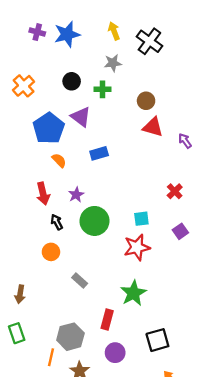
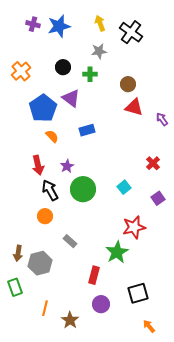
cyan square: (141, 219) -> (124, 187), turned -32
black arrow: (57, 222) -> (50, 190), size x1.5
red star: (137, 247) -> (134, 227), moved
gray hexagon: (70, 337) -> (40, 263), moved

